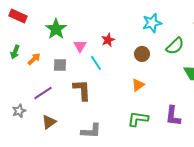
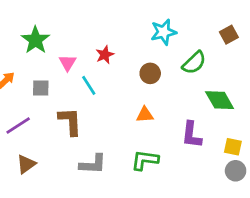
orange triangle: (138, 85) -> (145, 115), turned 32
purple L-shape: (173, 116) -> (192, 135), moved
gray L-shape: (91, 131) -> (93, 164), moved

